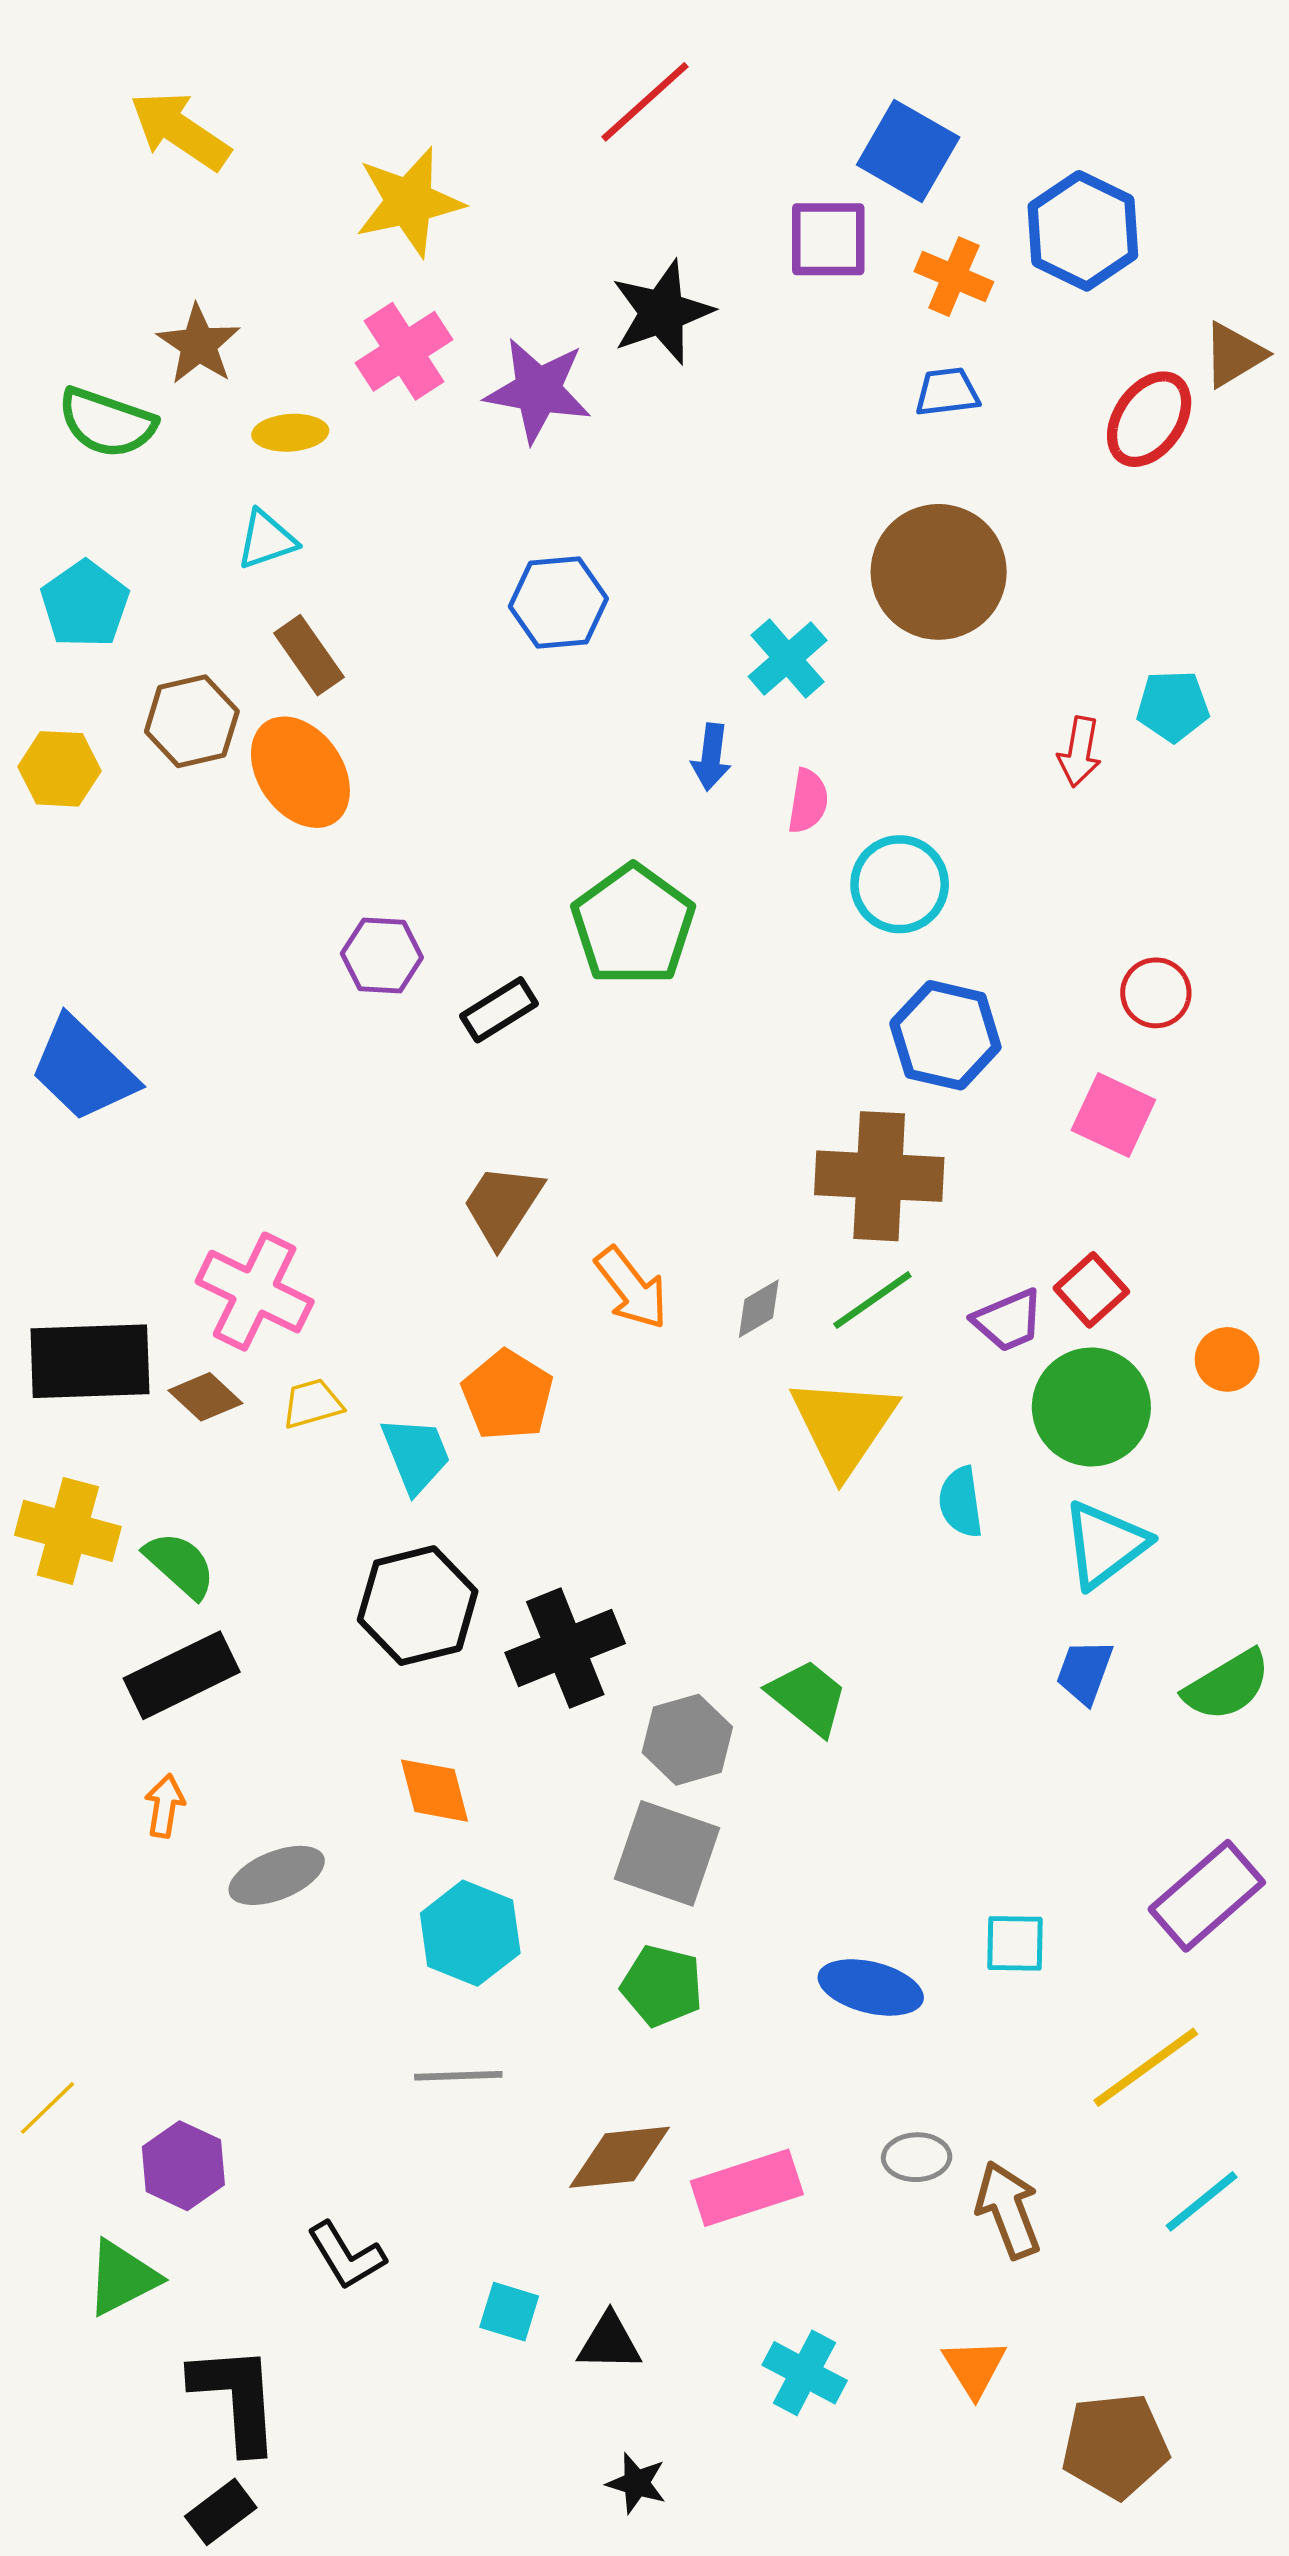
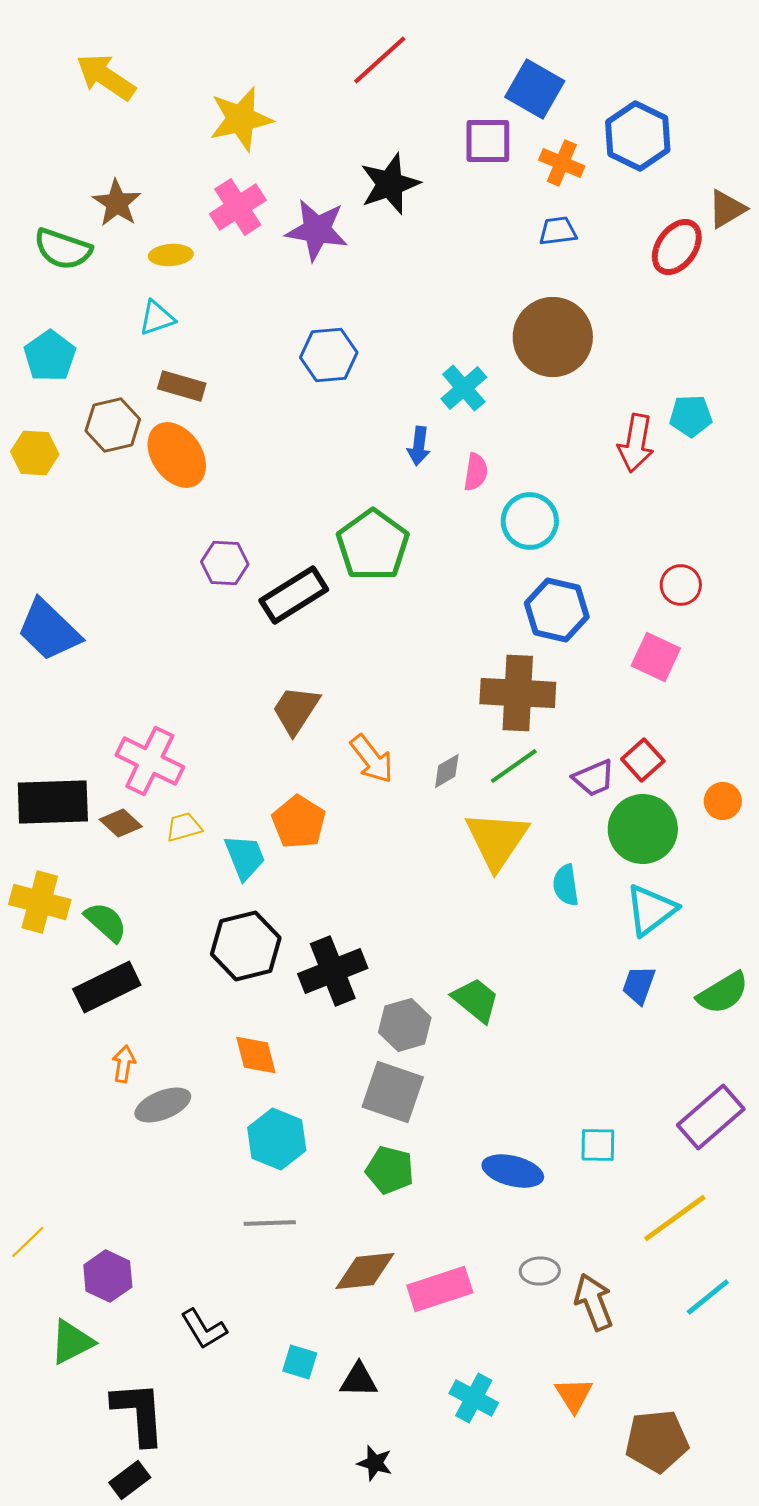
brown rectangle: (309, 655) -> (182, 386), turned -39
red arrow: (1079, 752) -> (636, 443), size x1.4
black rectangle: (499, 1010) -> (294, 595), size x1.5
orange arrow: (165, 1806) -> (124, 1064), moved

